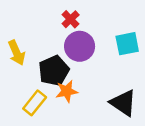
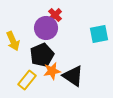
purple circle: (80, 46) -> (46, 28), moved
black triangle: (123, 103) -> (73, 76), moved

